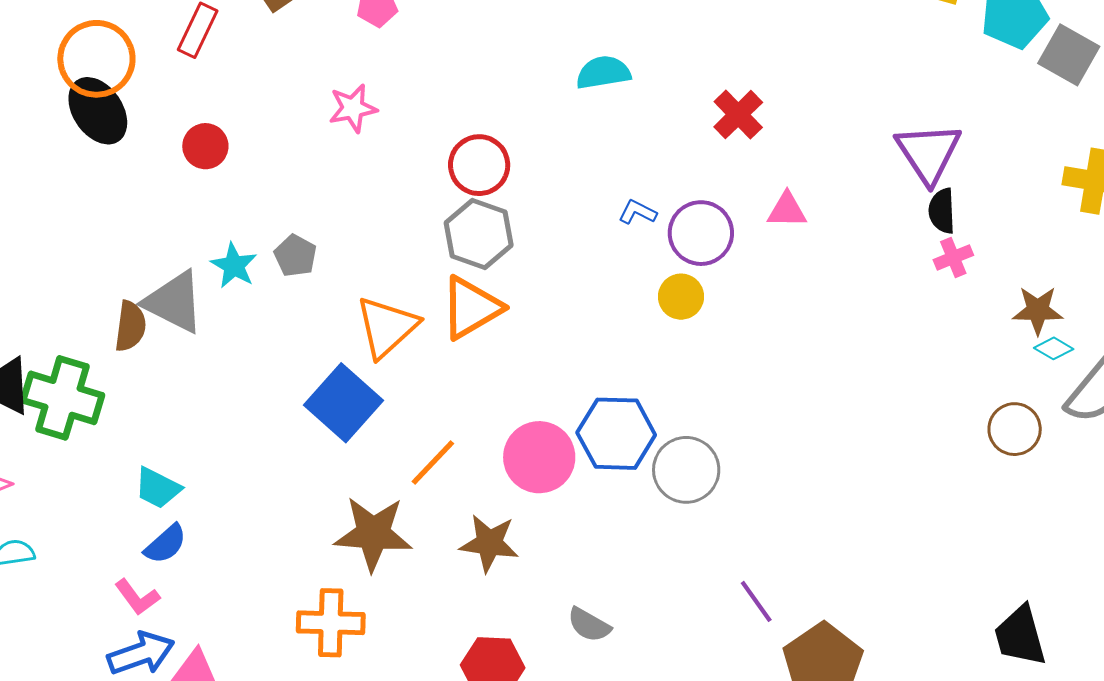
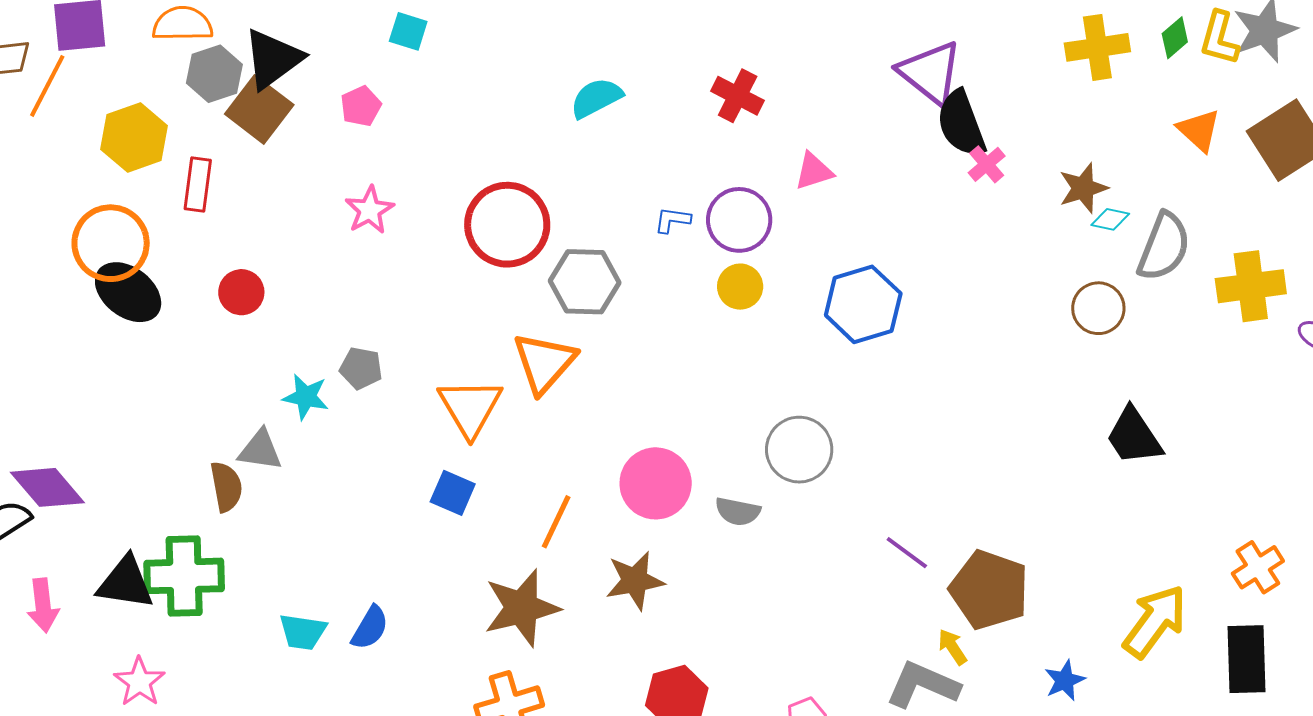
red circle: (479, 165) -> (507, 225), size x1.4
black semicircle: (942, 211) -> (961, 124), size x1.5
gray hexagon: (479, 234) -> (585, 282), moved
gray triangle: (174, 302) -> (260, 450), size x0.7
blue square: (344, 403) -> (453, 493), size x0.6
blue hexagon: (616, 434) -> (863, 304), moved
blue semicircle: (166, 544) -> (370, 628), moved
gray semicircle: (589, 625) -> (738, 511), moved
black trapezoid: (1020, 636) -> (1134, 436), moved

